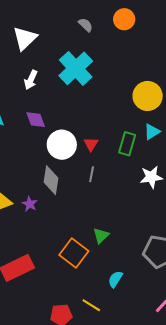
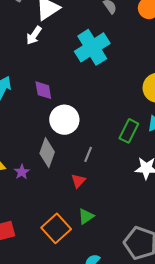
white arrow: (31, 80) -> (34, 35), moved
red triangle: (91, 144) -> (78, 181), moved

